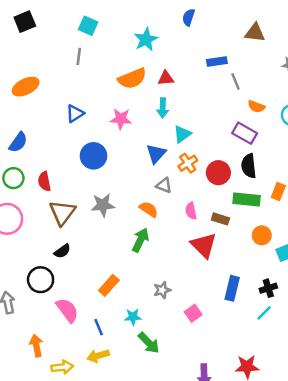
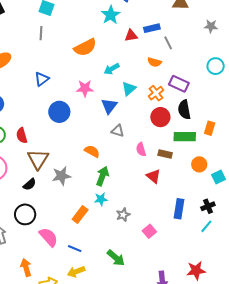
cyan star: (146, 39) -> (111, 15), moved
red triangle: (166, 78) -> (131, 36), moved
orange semicircle: (256, 106) -> (154, 62), moved
cyan arrow: (163, 108) -> (112, 69), turned 63
pink star: (121, 119) -> (85, 88), moved
orange cross: (188, 163) -> (156, 93), moved
gray star: (103, 205) -> (61, 176), moved
orange semicircle: (149, 209) -> (92, 151), moved
red triangle: (204, 245) -> (153, 176), size x0.7
black semicircle: (62, 251) -> (30, 184), moved
cyan star: (133, 317) -> (101, 199), moved
blue line: (99, 327) -> (75, 249), turned -40

